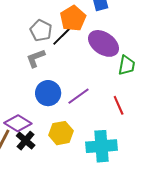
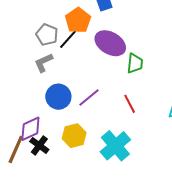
purple diamond: (18, 123) -> (30, 129), turned -52
cyan cross: (101, 146) -> (115, 146), turned -32

